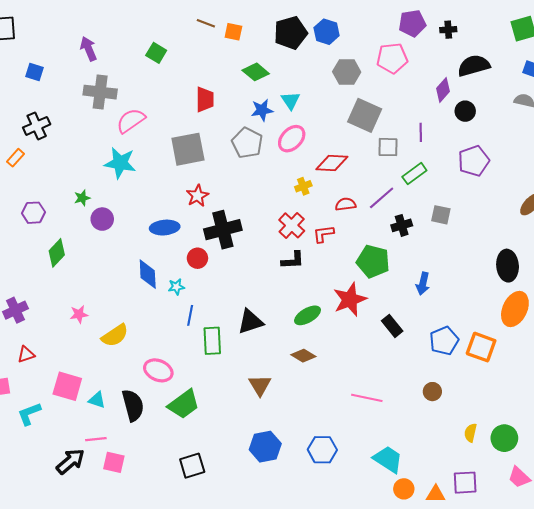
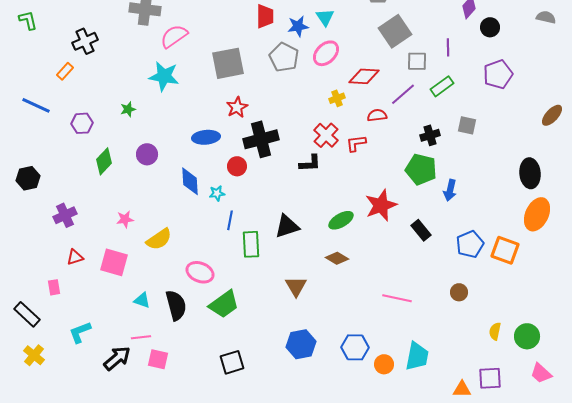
red trapezoid: (205, 99) -> (265, 16), moved
gray square: (365, 115) -> (395, 31), turned 32
purple line: (382, 198) -> (403, 94), moved
purple circle: (102, 219) -> (147, 154), moved
black L-shape: (293, 260) -> (310, 163), moved
green pentagon: (373, 261) -> (421, 169), moved
pink square: (67, 386) -> (114, 262), moved
cyan L-shape: (29, 414) -> (80, 332), moved
cyan trapezoid: (388, 459) -> (417, 356), turned 68
orange circle: (404, 489) -> (384, 364), moved

